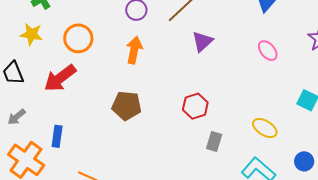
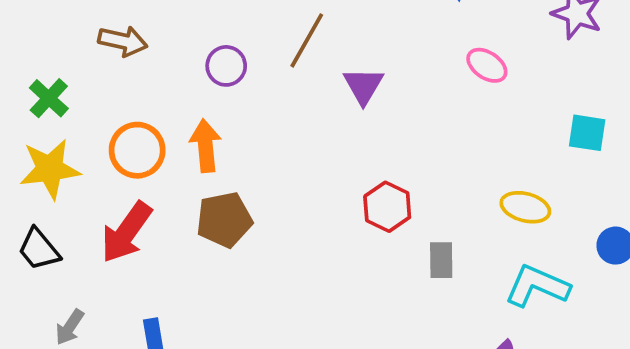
yellow star: (31, 34) -> (50, 169), size x1.4
orange arrow: (134, 50) -> (206, 146), moved
brown pentagon: (127, 106) -> (224, 220), moved

